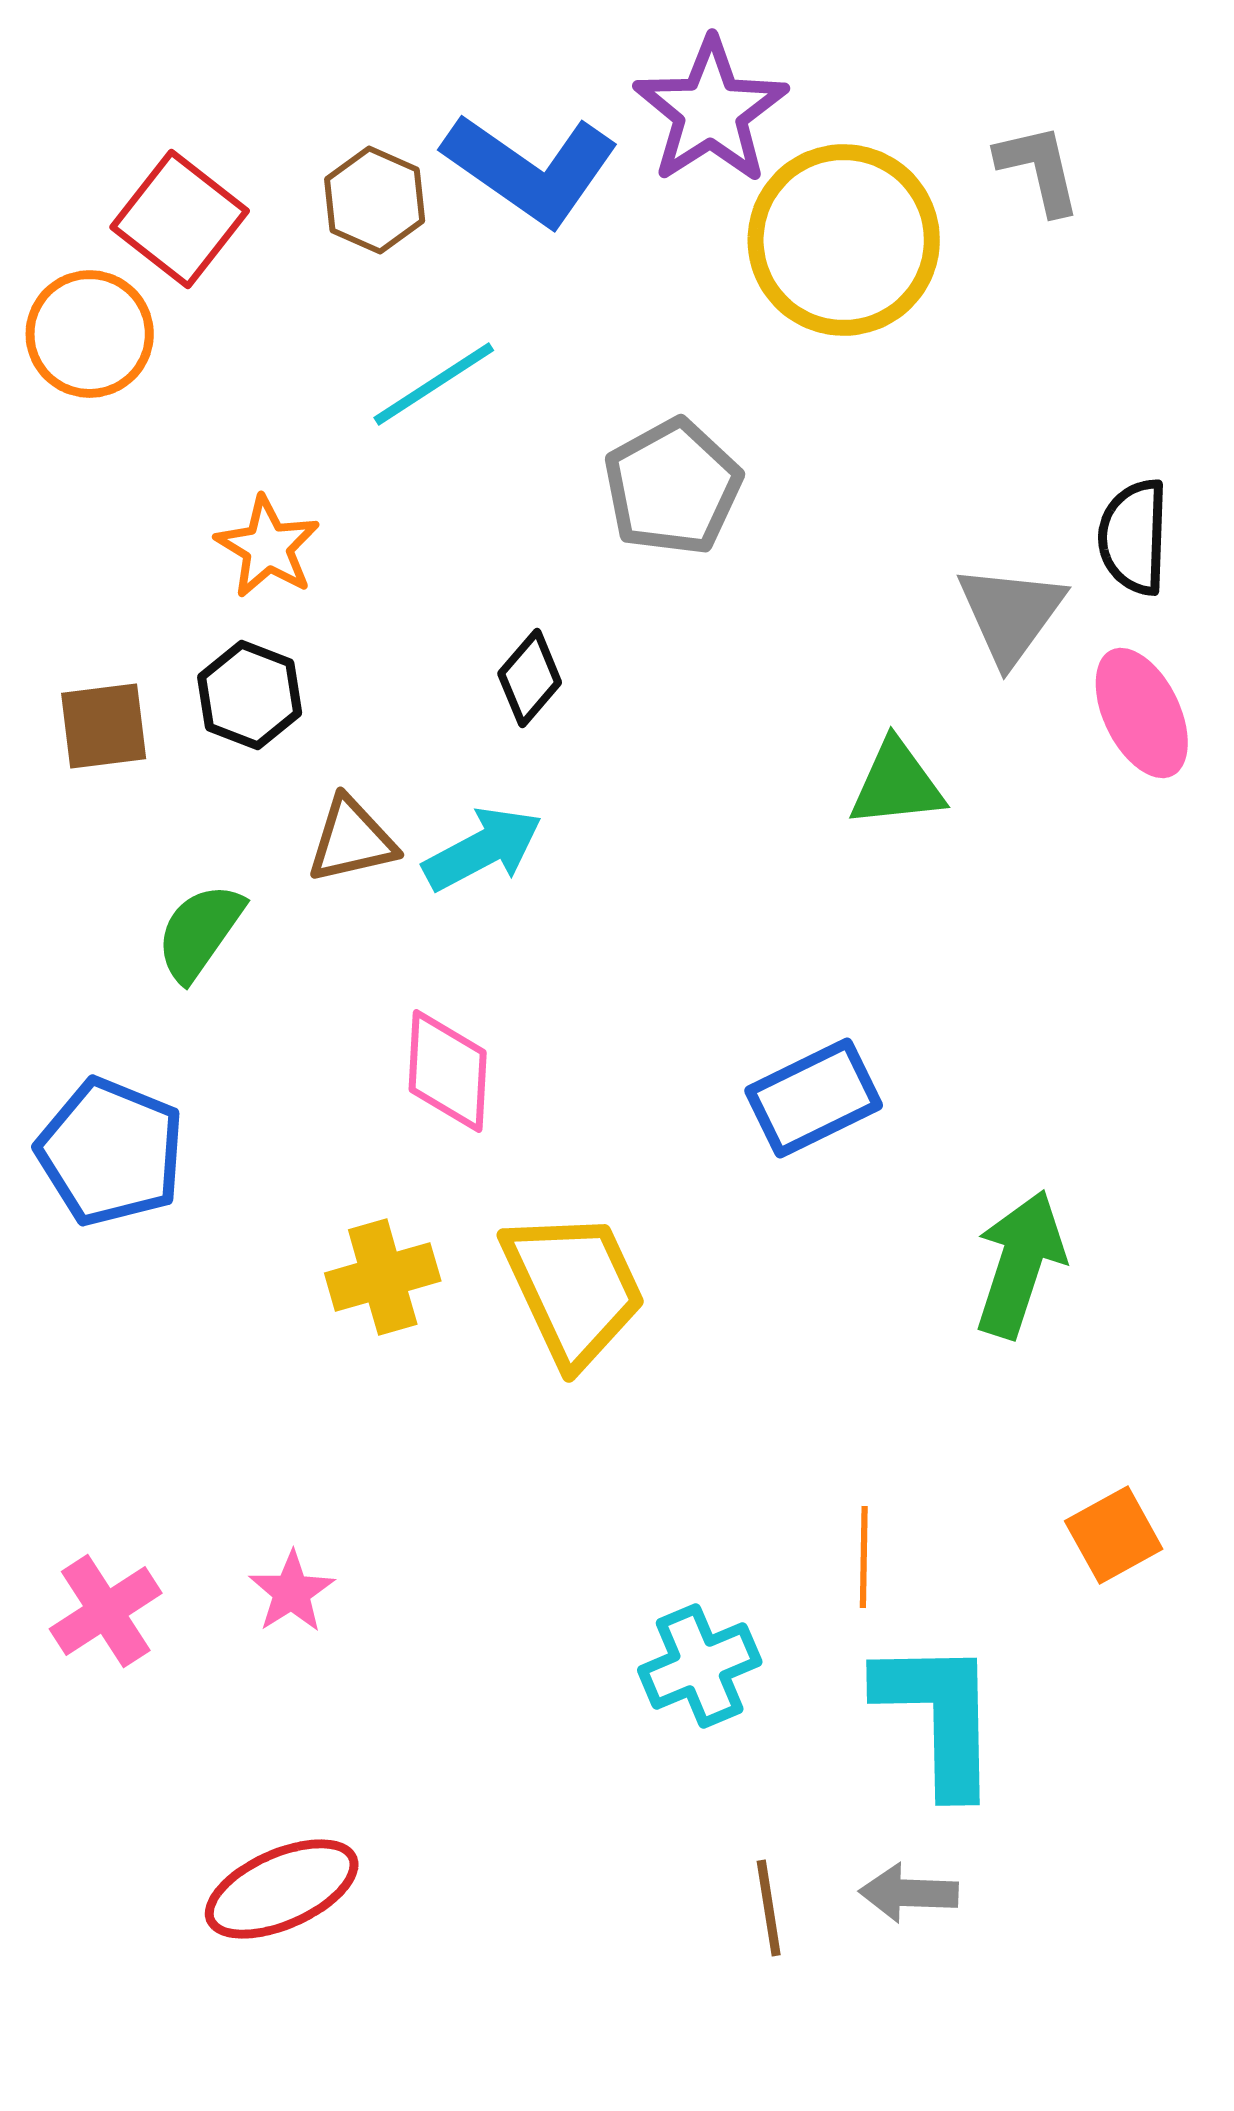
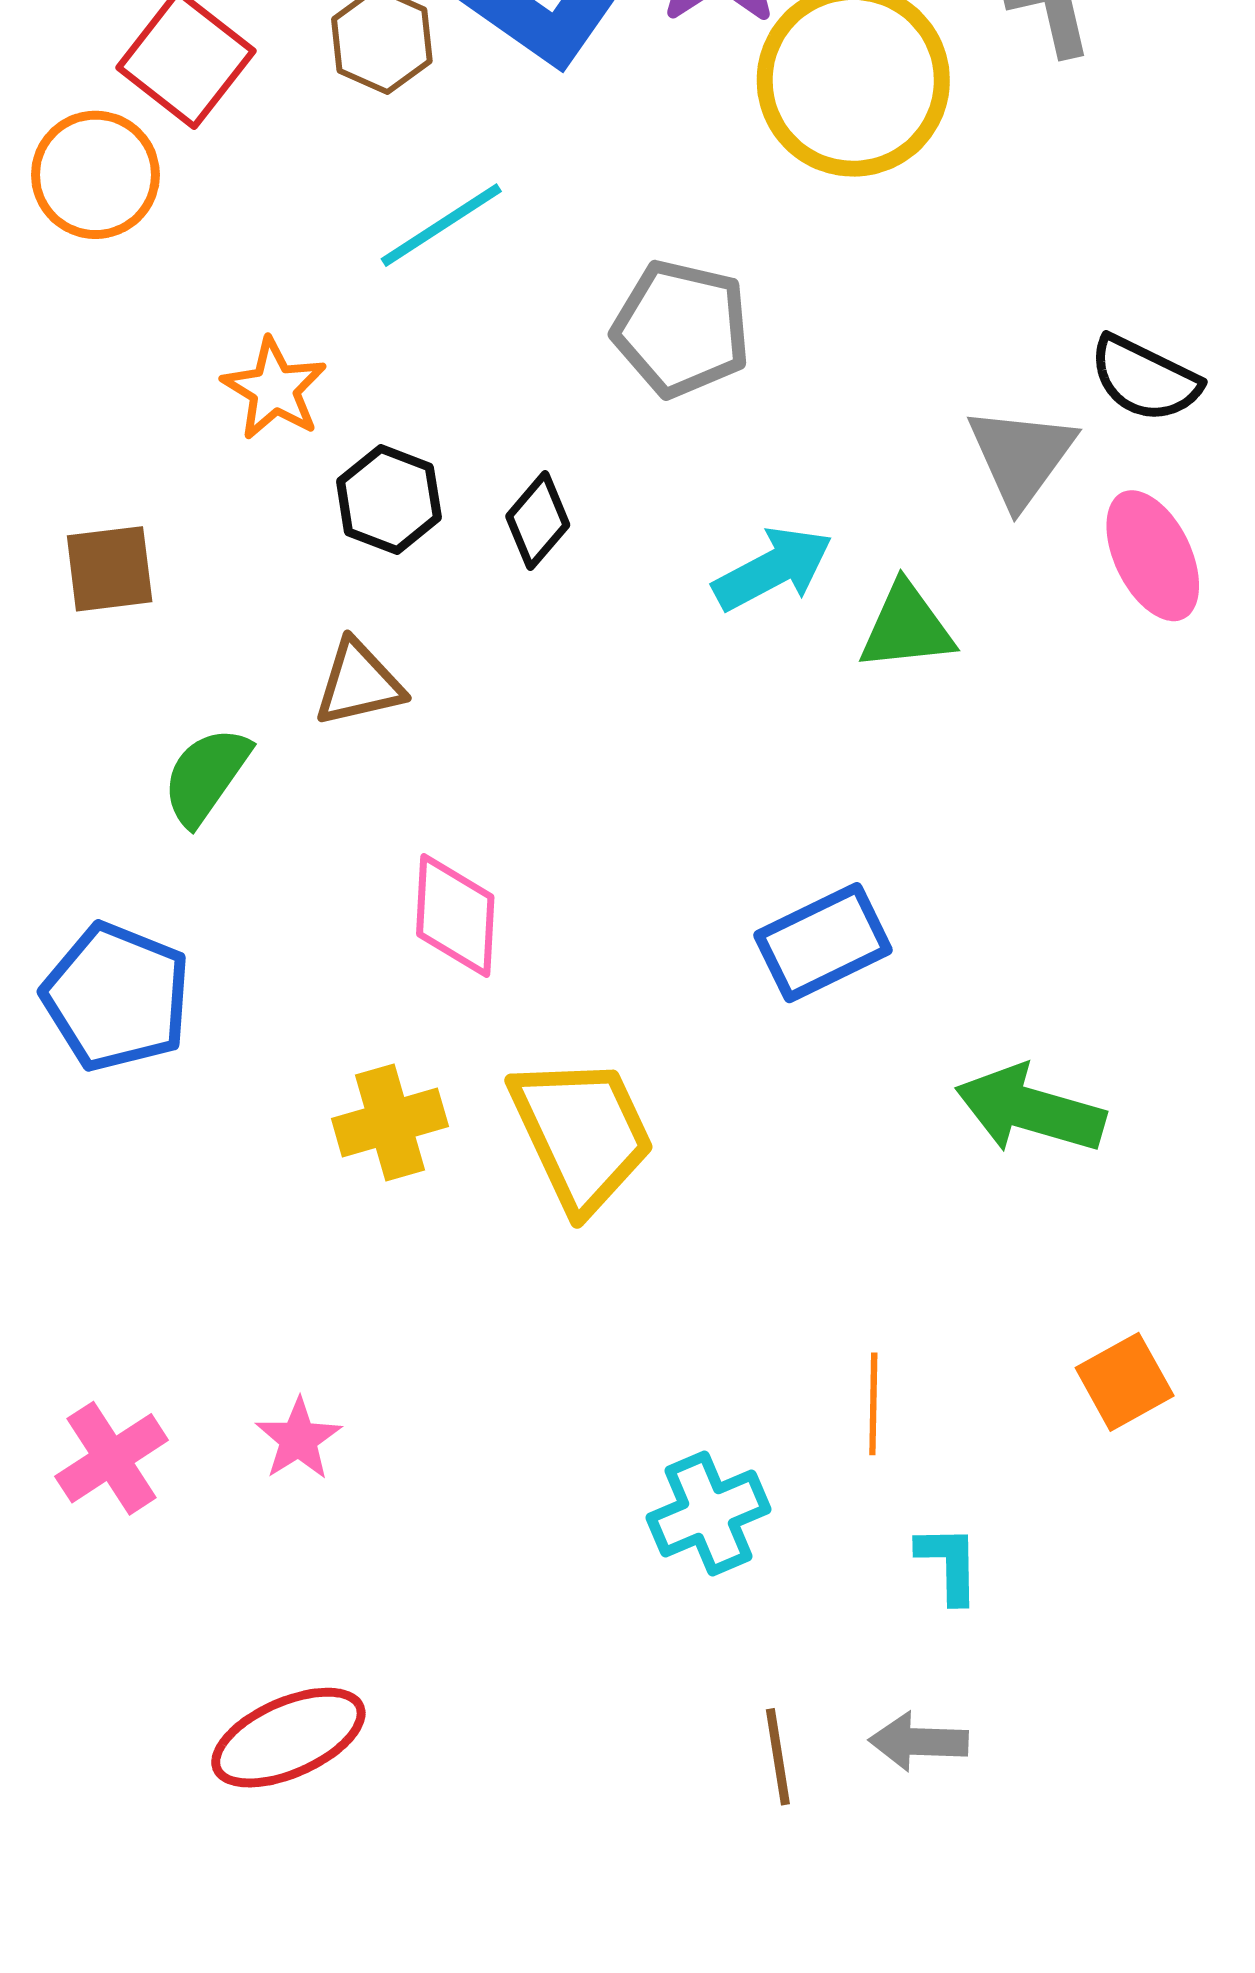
gray pentagon: (673, 487) -> (681, 329), turned -30
black semicircle: (1134, 537) -> (1145, 379), turned -66
black hexagon: (250, 695) -> (389, 499), moved
cyan arrow: (483, 849) -> (773, 569), moved
green arrow: (1020, 1264) -> (1030, 1109), turned -92
cyan L-shape: (939, 1716) -> (949, 1564), size x0.5

